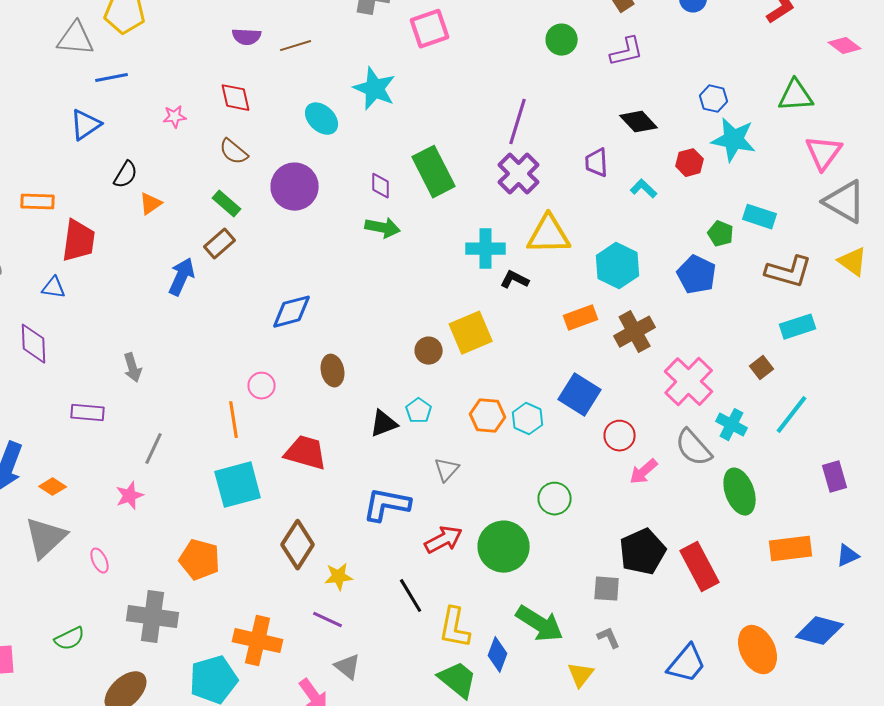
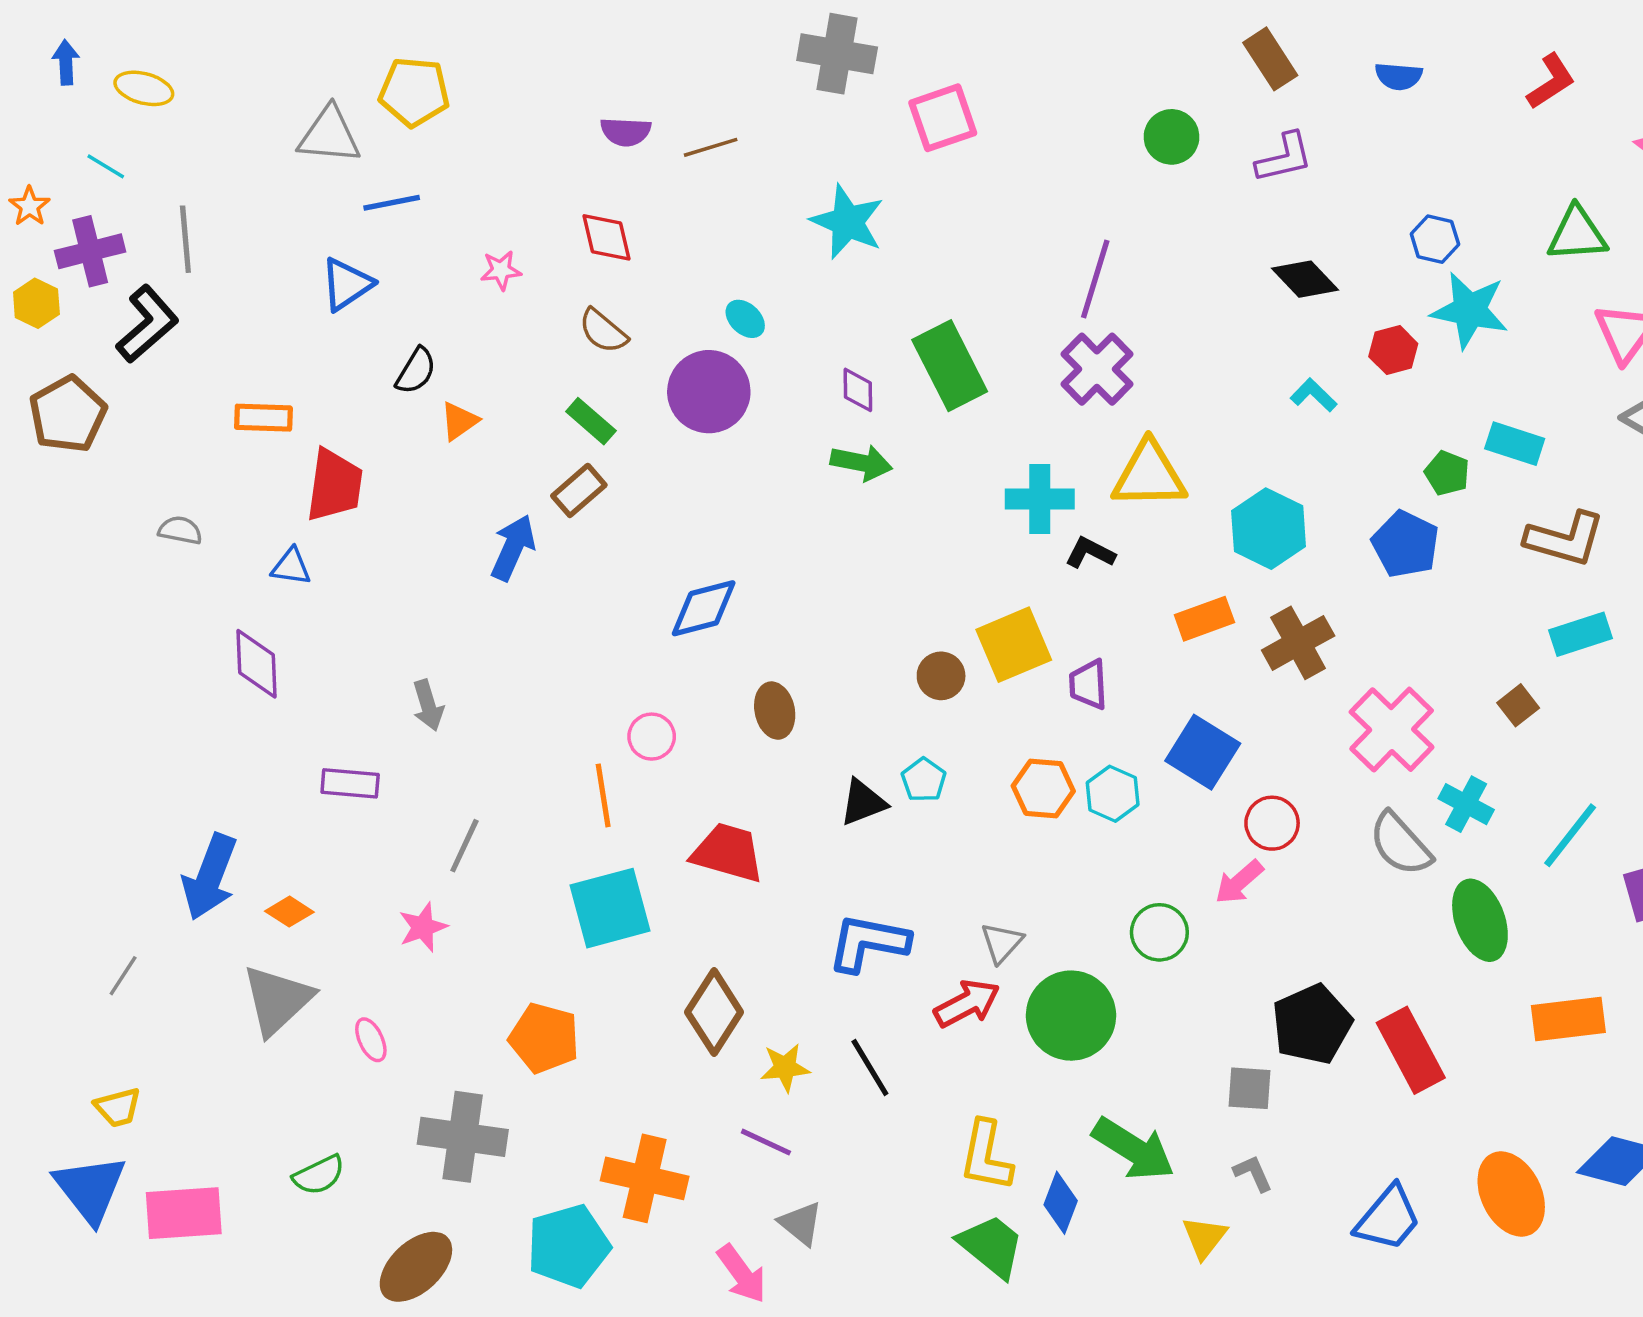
cyan ellipse: (322, 119) -> (745, 319), moved, size x0.7
purple trapezoid: (597, 163) -> (1088, 685), moved
cyan line: (792, 415) -> (1570, 835), moved
gray triangle: (447, 470) -> (1002, 943), moved
pink arrow: (644, 472) -> (1239, 882), moved
black line: (411, 596) -> (870, 1068), moved

